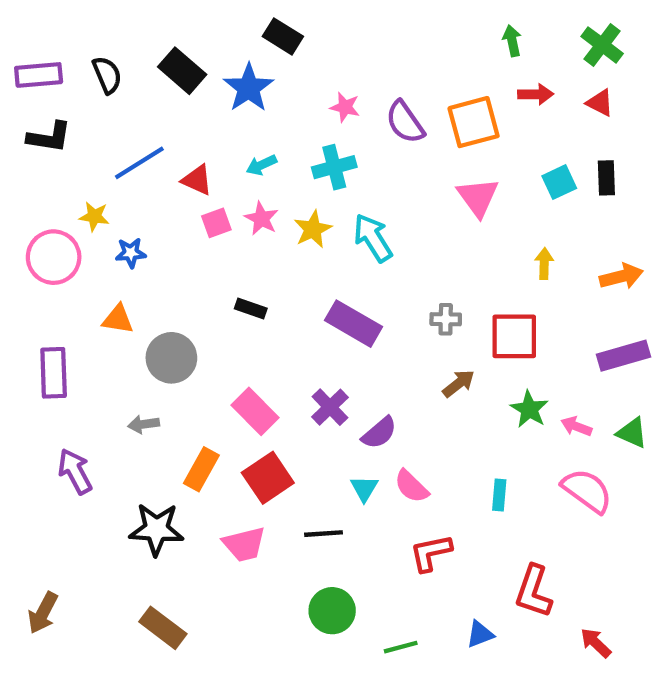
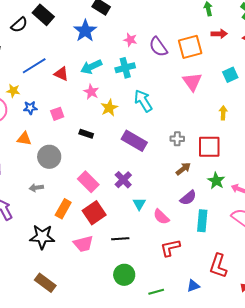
black rectangle: (182, 71) -> (43, 15), moved
black semicircle: (107, 75) -> (19, 25), turned 72
cyan arrow: (261, 165) -> (91, 67), size x1.5
pink square: (216, 223) -> (57, 114), moved
yellow star: (313, 229) -> (109, 108), moved
purple semicircle: (379, 433) -> (188, 198), moved
cyan triangle: (364, 489) -> (139, 204), moved
cyan rectangle: (499, 495) -> (202, 221), size x1.5

